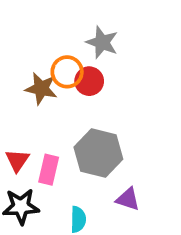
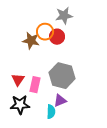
gray star: (102, 42) -> (64, 16), turned -30
purple triangle: (128, 199) -> (60, 101), moved, turned -40

